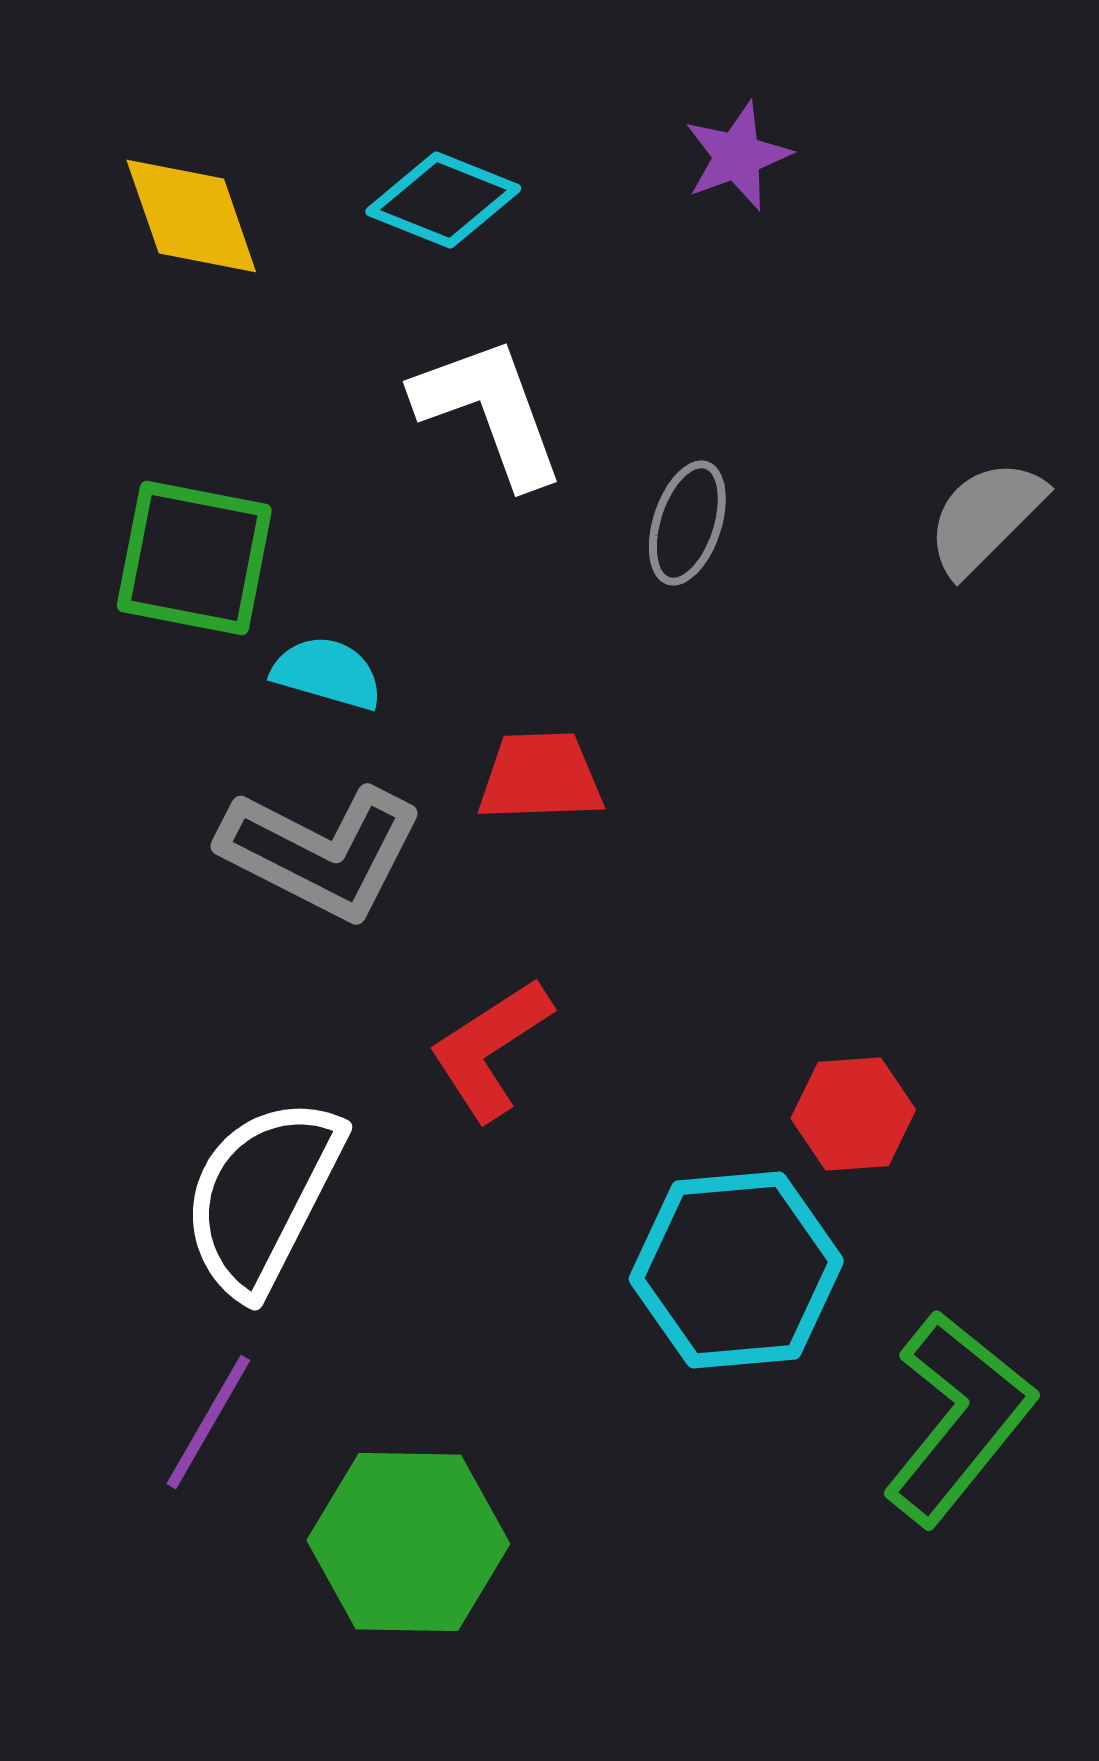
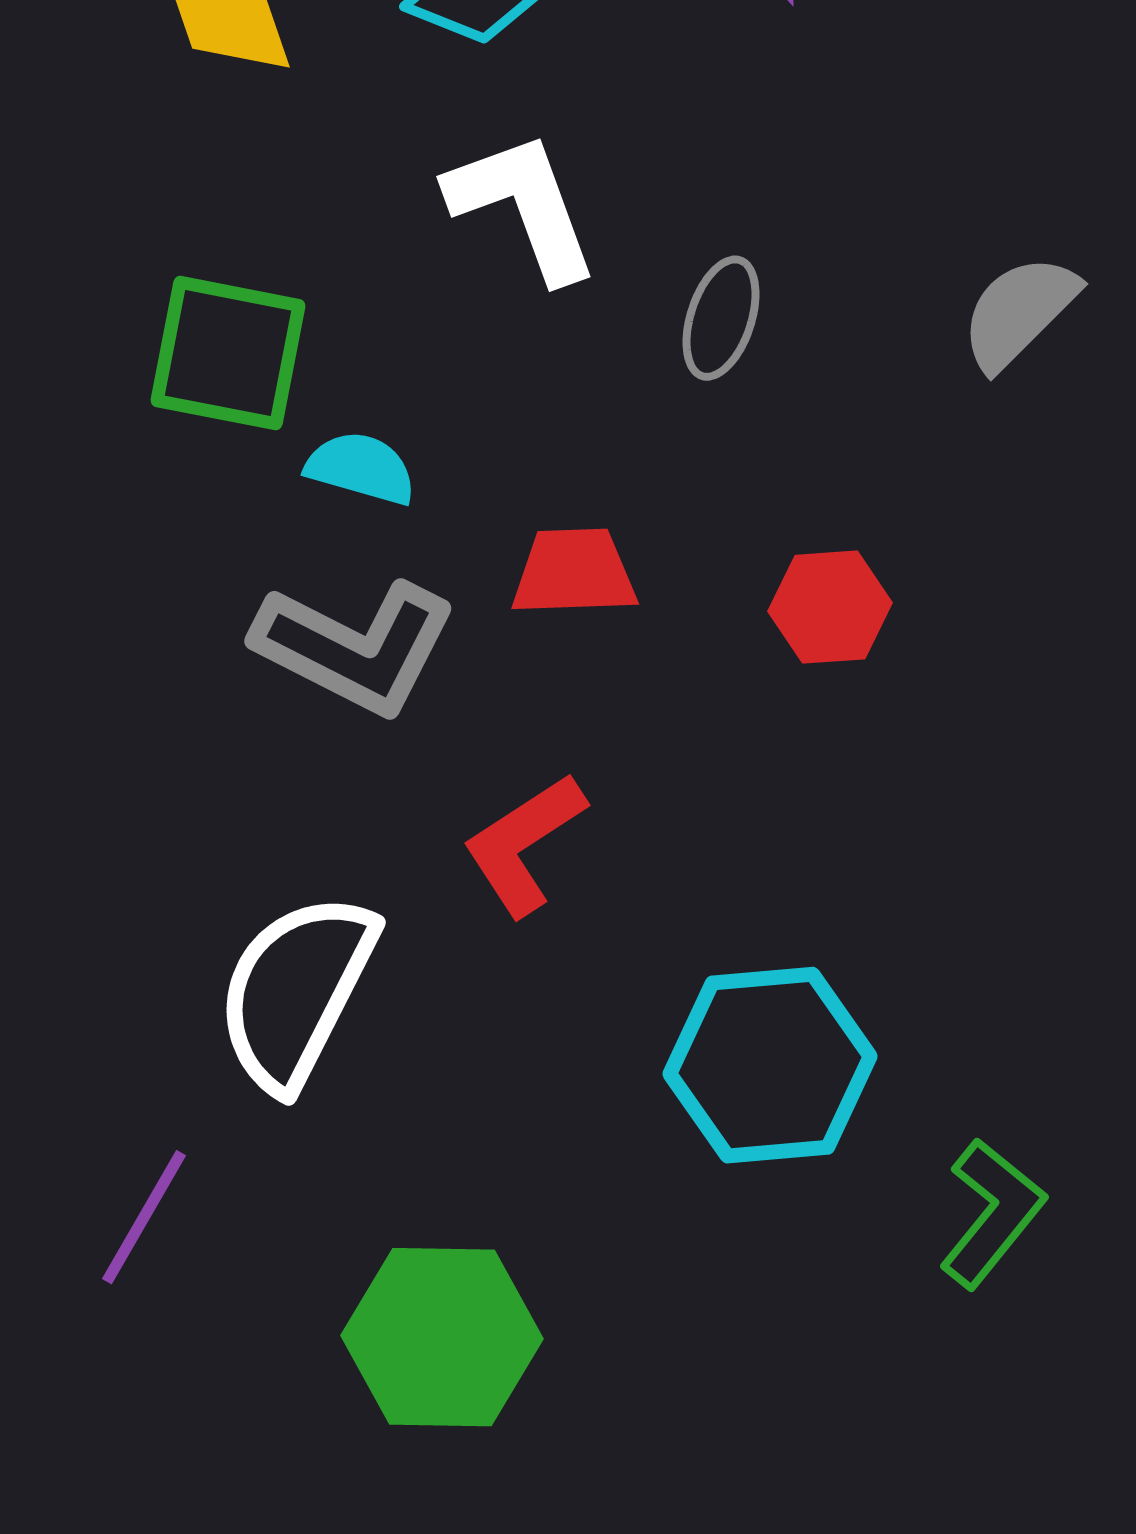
red hexagon: (853, 1114) -> (830, 607), moved
green L-shape: (958, 1418) -> (992, 1213), size x0.7
purple line: (208, 1422) -> (144, 1217), moved

